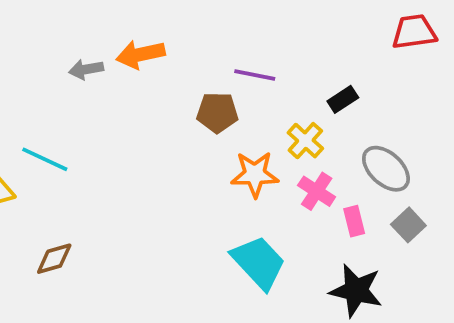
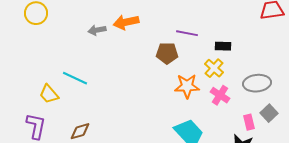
black rectangle: (343, 99) -> (223, 46), moved, turned 35
gray ellipse: (386, 169) -> (257, 83), turned -48
pink rectangle: (354, 221) -> (249, 122), moved

